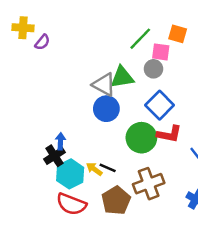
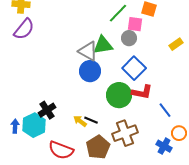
purple semicircle: (42, 42) -> (24, 29), moved, size x1.6
blue arrow: (60, 141) -> (15, 126), moved
cyan hexagon: (70, 174) -> (34, 125), moved

